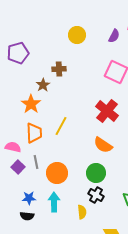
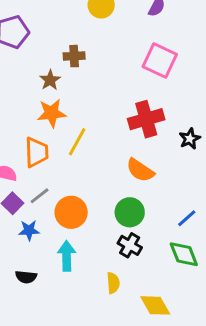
orange star: (31, 104) -> (52, 113), moved, turned 30
red cross: (107, 111) -> (146, 119), turned 35
gray line: (36, 162) -> (40, 196), turned 64
blue star: (29, 198) -> (29, 230), moved
yellow semicircle: (82, 212) -> (113, 283), moved

